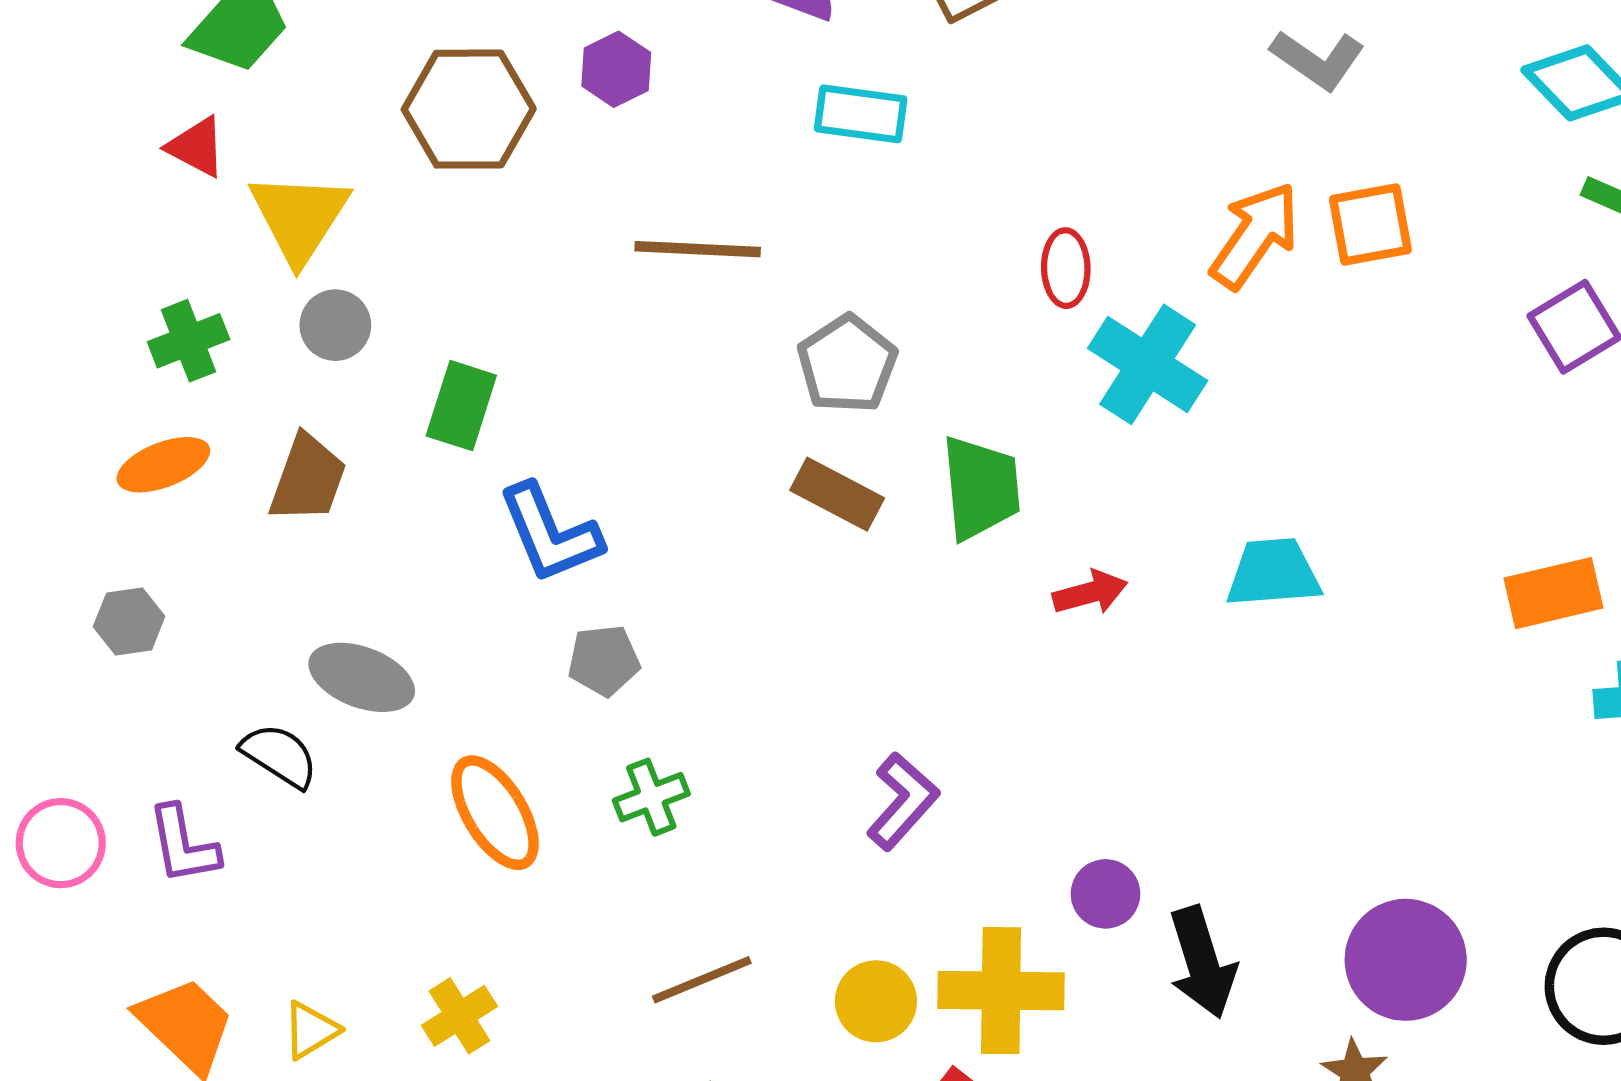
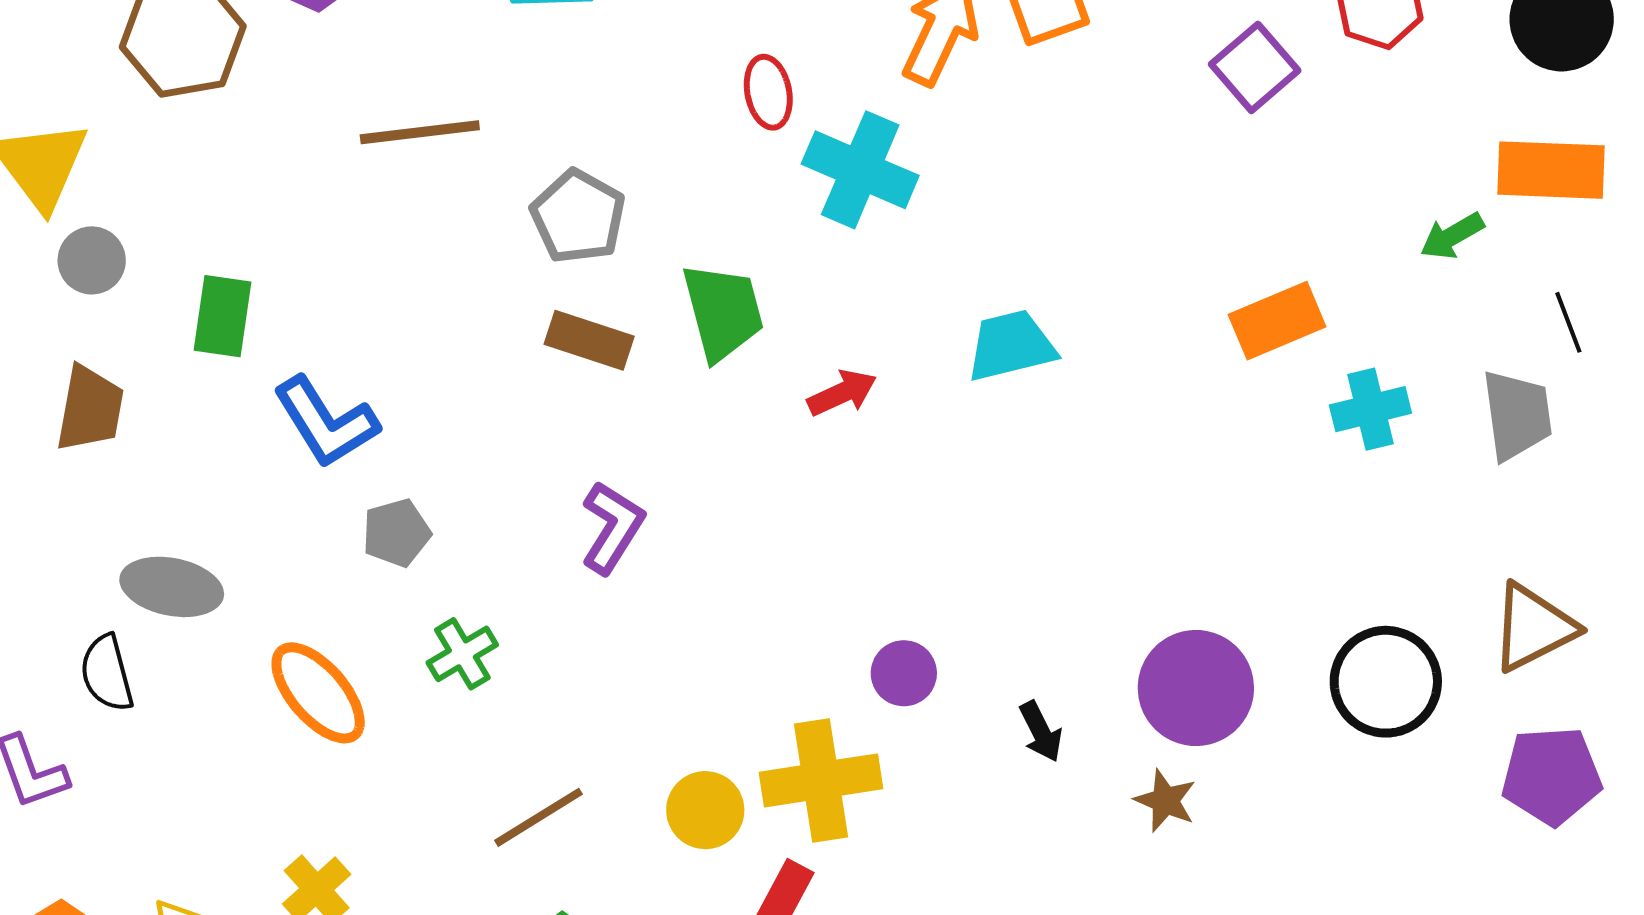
black semicircle: (279, 756) -> (107, 673), turned -128
purple L-shape: (903, 801) -> (612, 527), moved
black arrow: (1202, 962) -> (1041, 732), moved, size x0.6

